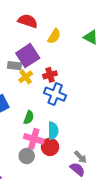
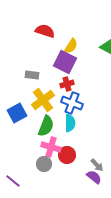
purple square: (28, 56) -> (65, 62), moved, turned -30
yellow cross: (26, 77) -> (43, 100), moved, size x1.6
green semicircle: (29, 117) -> (46, 126), size x1.5
cyan semicircle: (53, 131) -> (70, 123), moved

